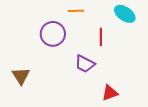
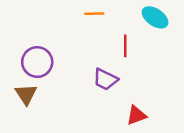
purple circle: (53, 34) -> (37, 62), moved

